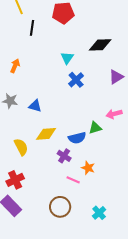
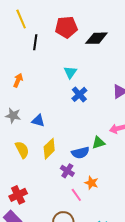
black diamond: (100, 45) -> (96, 38), moved
yellow diamond: (46, 134) -> (49, 149), turned -40
yellow semicircle: (21, 147) -> (22, 150), moved
pink line: (73, 180) -> (76, 195), turned 32

